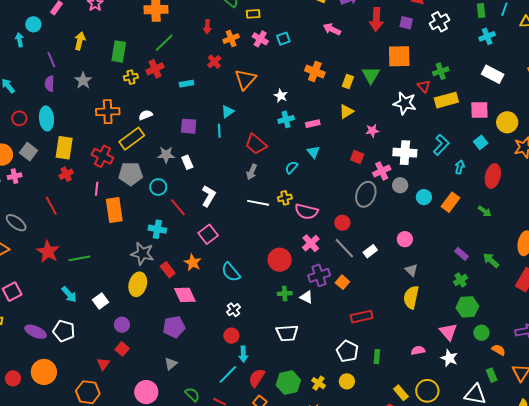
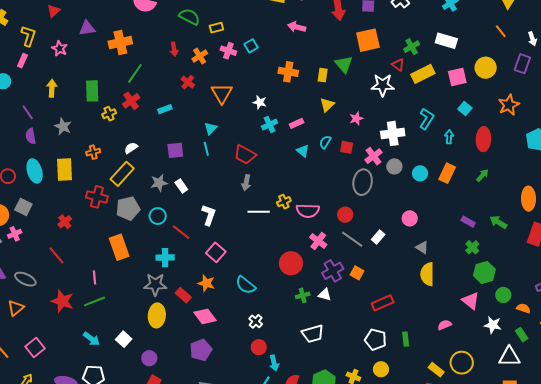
white rectangle: (493, 74) -> (446, 41), moved
orange cross: (108, 112) -> (93, 152), size x0.6
yellow circle: (507, 122) -> (486, 68), moved
yellow rectangle: (64, 148) -> (65, 170), moved
cyan semicircle: (291, 167) -> (325, 142), moved
pink line: (97, 189) -> (94, 277), moved
green arrow: (485, 211) -> (482, 175), turned -72
white star: (449, 358) -> (493, 325), moved

